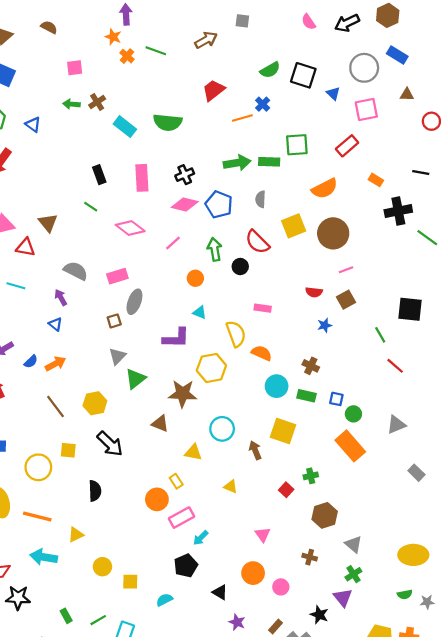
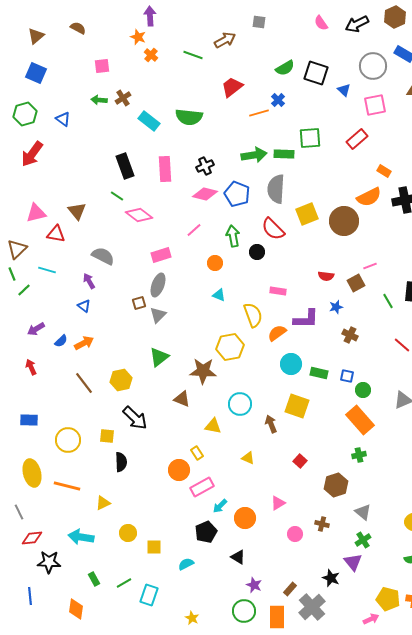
green line: (156, 51) -> (193, 55), moved
black rectangle: (99, 175) -> (125, 166), size x1.4
orange semicircle: (325, 189) -> (369, 197), moved
gray semicircle: (261, 199) -> (276, 189), size x1.8
pink diamond: (130, 228) -> (139, 215), moved
pink line: (346, 270) -> (370, 266), moved
pink rectangle: (117, 276) -> (161, 255), moved
green line: (380, 335) -> (388, 301), moved
purple L-shape: (176, 338) -> (306, 319), moved
orange semicircle: (262, 353) -> (277, 333), turned -60
gray triangle: (117, 356) -> (158, 315), moved
brown cross: (311, 366) -> (350, 335), moved
yellow square: (68, 450) -> (107, 436), moved
green cross: (311, 476) -> (359, 455), moved
pink triangle: (263, 535) -> (278, 503), turned 35
cyan arrow: (44, 557) -> (81, 537), moved
orange circle: (253, 573) -> (245, 518), moved
pink circle: (281, 587) -> (295, 534), moved

